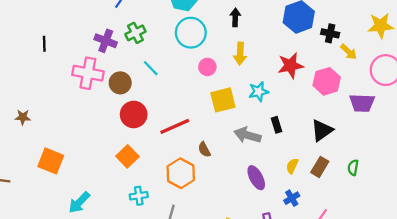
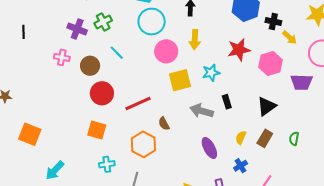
pink circle: (207, 67) -> (166, 51), size x1.5
pink cross: (88, 73) -> (62, 57), size x0.6
orange square: (127, 156) -> (97, 130), turned -30

